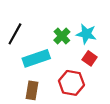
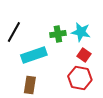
green cross: (62, 36) -> (58, 34), turned 35
red hexagon: (71, 83) -> (80, 78), moved

